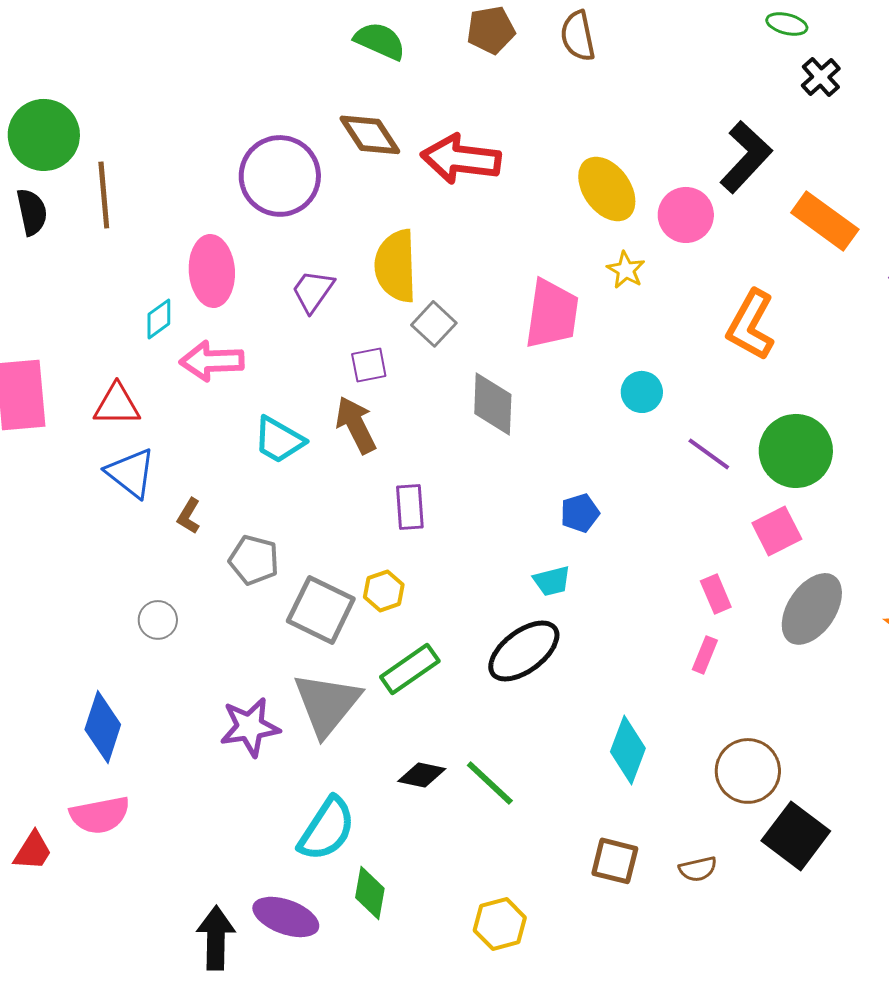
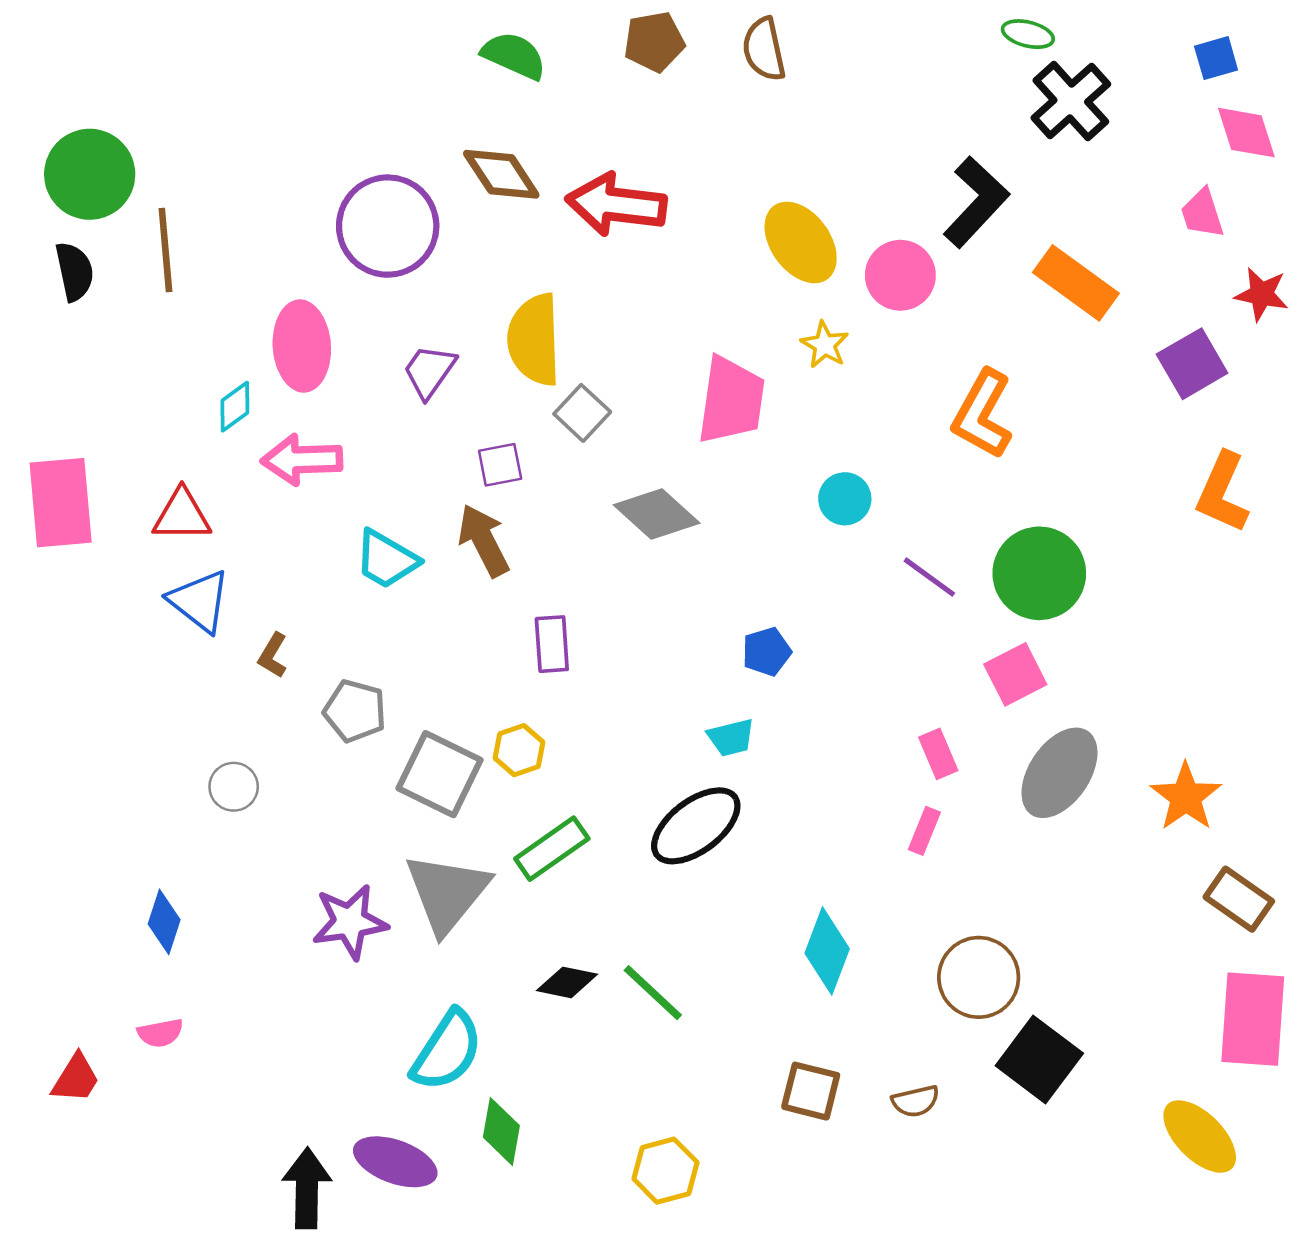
black cross: (821, 77) -> (1071, 101), size x1.6
gray diamond: (493, 404) -> (657, 514), turned -50
blue diamond: (103, 727) -> (164, 922), size x0.7
pink semicircle: (100, 815) -> (160, 1033), size x0.6

